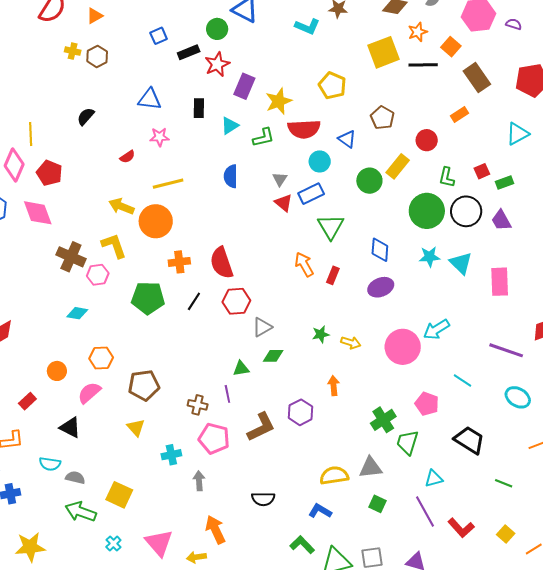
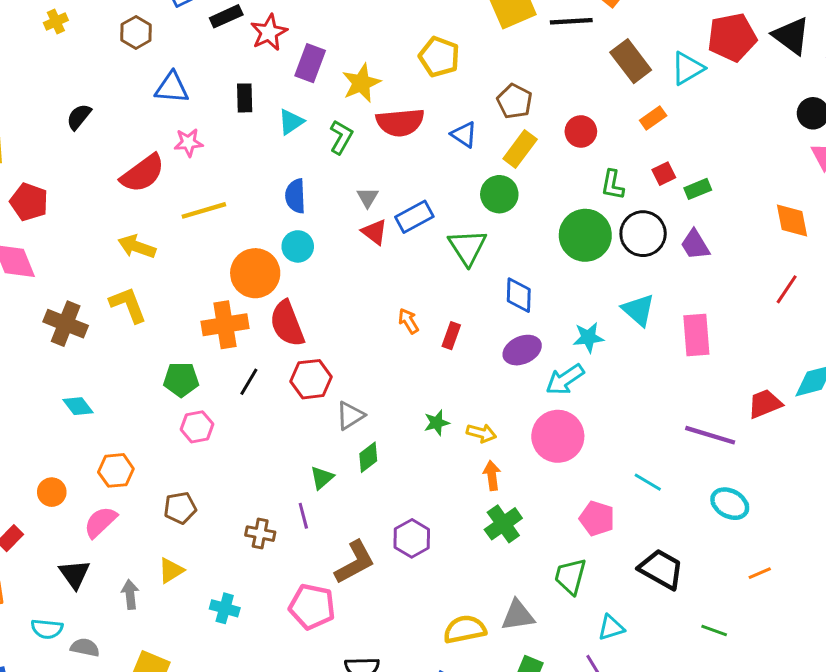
yellow cross: (73, 51) -> (56, 21), turned -35
brown hexagon: (97, 56) -> (136, 32), moved
brown rectangle: (477, 78) -> (631, 61), moved
orange rectangle: (460, 115) -> (653, 118), moved
cyan triangle: (517, 134) -> (688, 68), moved
green L-shape: (263, 137) -> (341, 137), turned -45
red semicircle: (127, 157) -> (143, 173), size x2.0
cyan circle: (320, 161) -> (298, 246), moved
yellow rectangle: (398, 166) -> (520, 149), moved
orange circle: (156, 221) -> (255, 273), moved
green triangle: (331, 227) -> (467, 247), moved
cyan star: (429, 257) -> (588, 337), moved
orange cross: (179, 262) -> (225, 325), size x1.4
orange arrow: (304, 264) -> (408, 321), size x0.7
pink hexagon: (98, 275) -> (197, 427), moved
green pentagon: (148, 298) -> (181, 379), size x0.7
cyan diamond: (77, 313) -> (78, 406), turned 45
cyan arrow: (436, 329) -> (565, 379), moved
green diamond: (273, 356) -> (368, 457), turned -35
green triangle: (241, 369) -> (322, 478), turned -30
brown pentagon: (144, 385) -> (180, 508), size x0.7
orange arrow: (334, 386) -> (492, 475), moved
green cross: (383, 420) -> (503, 524), moved
black triangle: (70, 427) -> (75, 574), turned 30
yellow triangle: (136, 427) -> (171, 570), turned 42
pink pentagon: (214, 438) -> (312, 607), moved
cyan cross: (171, 455) -> (225, 608), turned 30
gray arrow: (199, 481) -> (130, 594), moved

